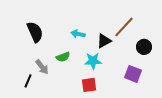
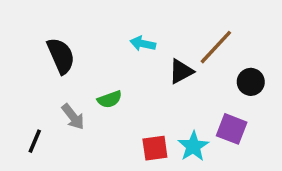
cyan arrow: (78, 34) -> (143, 44), moved
cyan star: (93, 61) -> (193, 146), moved, turned -30
black line: (28, 81) -> (35, 141), moved

